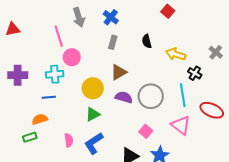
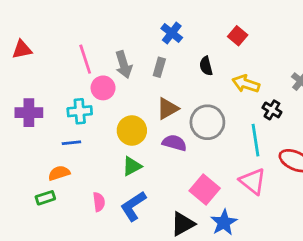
red square: (168, 11) -> (238, 36), moved
gray arrow: (79, 17) -> (124, 65), moved
blue cross: (111, 17) -> (172, 33), moved
gray circle: (151, 96) -> (207, 122), moved
pink square: (146, 131) -> (205, 190), size x1.5

